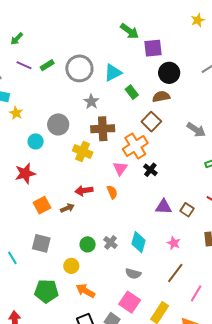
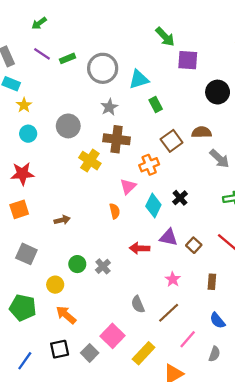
black circle: (169, 73) -> (218, 92), moved
brown semicircle: (161, 97) -> (202, 132), moved
cyan circle: (36, 141) -> (28, 134), moved
orange cross: (135, 146) -> (149, 165), size x0.7
black cross: (150, 170) -> (180, 198), moved
red arrow: (84, 191) -> (139, 248), moved
orange square: (42, 205) -> (19, 209), moved
cyan diamond: (139, 242) -> (153, 206), moved
gray semicircle: (133, 274) -> (138, 304), moved, turned 42

